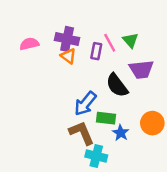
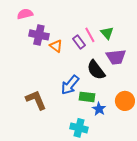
purple cross: (67, 39) -> (39, 35), moved
pink semicircle: (29, 44) -> (25, 14), moved
purple rectangle: (96, 51) -> (79, 42), turned -48
brown L-shape: (82, 133) -> (36, 100), moved

